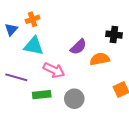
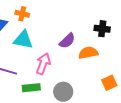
orange cross: (33, 19) -> (22, 14), turned 32
pink arrow: (54, 70) -> (43, 64), turned -95

